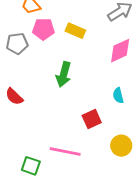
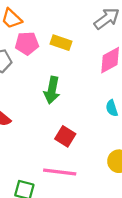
red square: (92, 119) -> (65, 136), moved, turned -30

